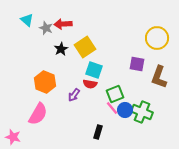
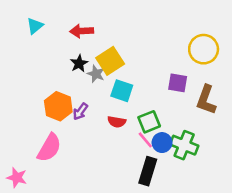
cyan triangle: (27, 20) -> (35, 26), turned 40
gray star: (46, 28) -> (96, 74), moved
red semicircle: (90, 84) -> (117, 122), moved
purple arrow: (74, 95) -> (80, 111), moved
black rectangle: (98, 132) -> (148, 171), moved, size x1.5

